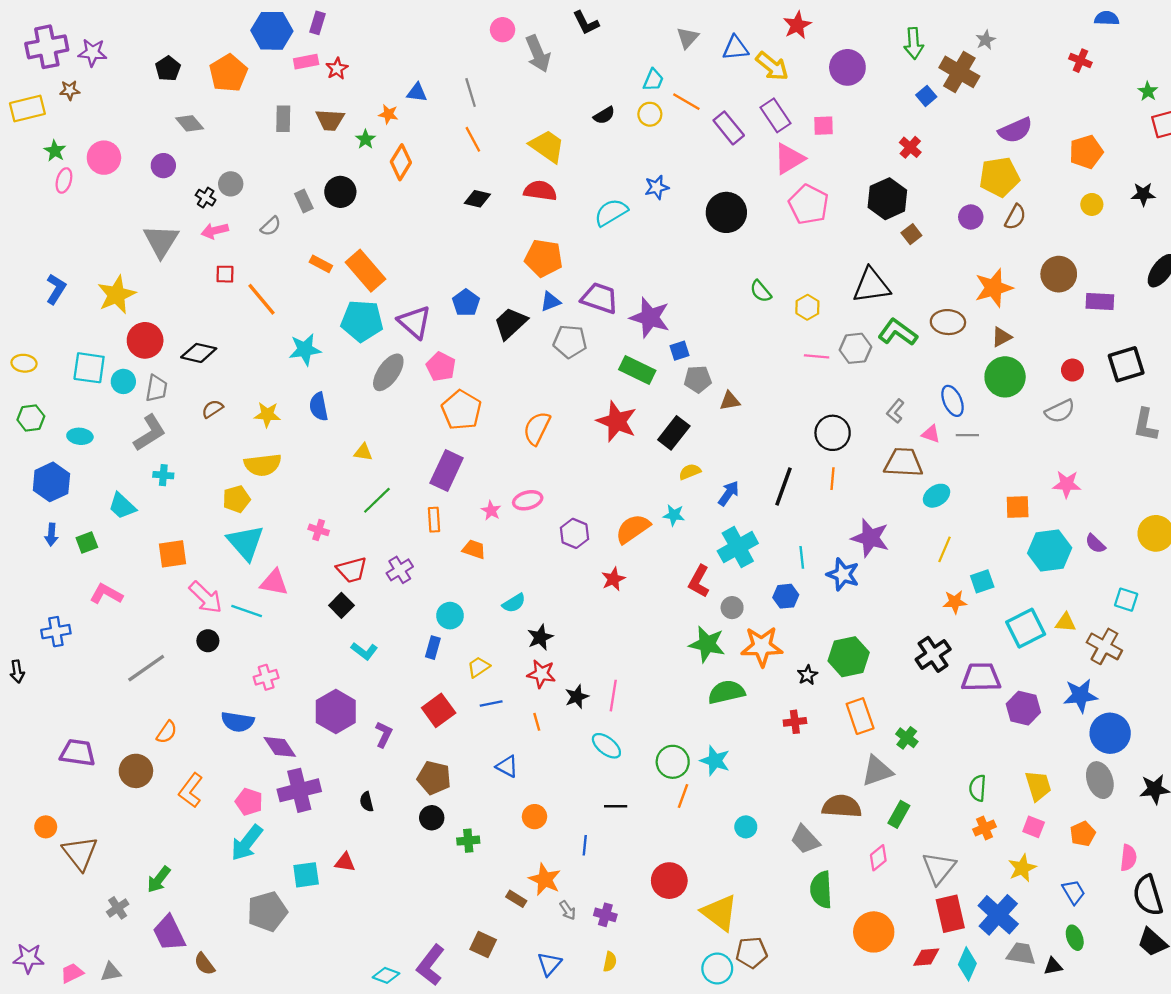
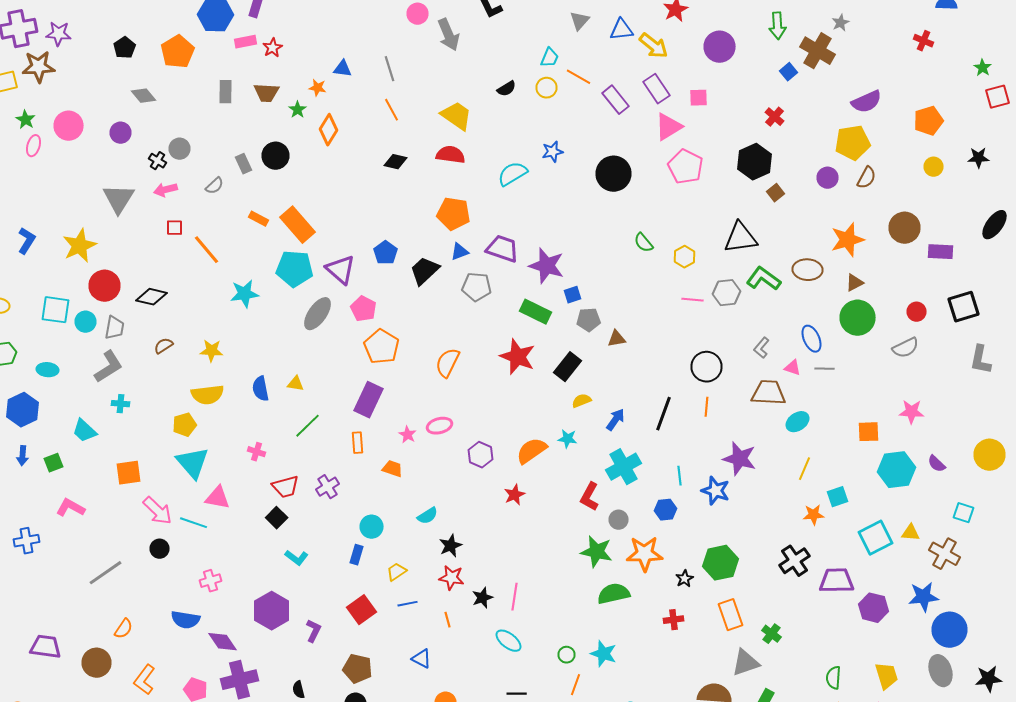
brown star: (70, 90) -> (38, 67), size x1.8
blue semicircle: (319, 407) -> (260, 389), moved
green circle: (673, 762) -> (566, 655), size x0.6

